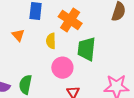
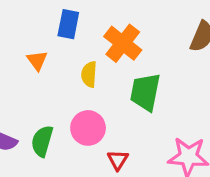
pink circle: (62, 68) -> (88, 128), moved

